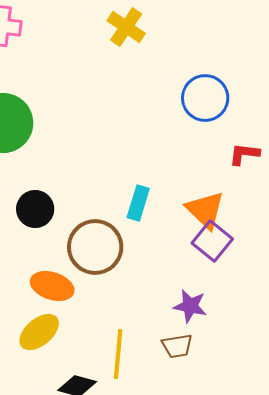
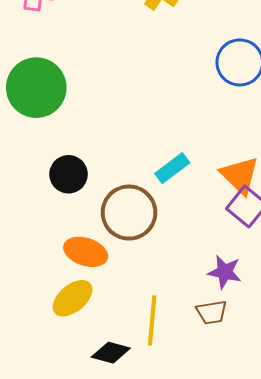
cyan rectangle: (138, 203) -> (172, 168), turned 36

